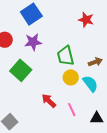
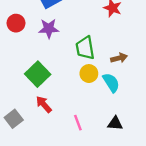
green square: (21, 70) -> (38, 74), moved
red arrow: (49, 101) -> (44, 104), moved
pink line: (72, 110) -> (78, 123), moved

